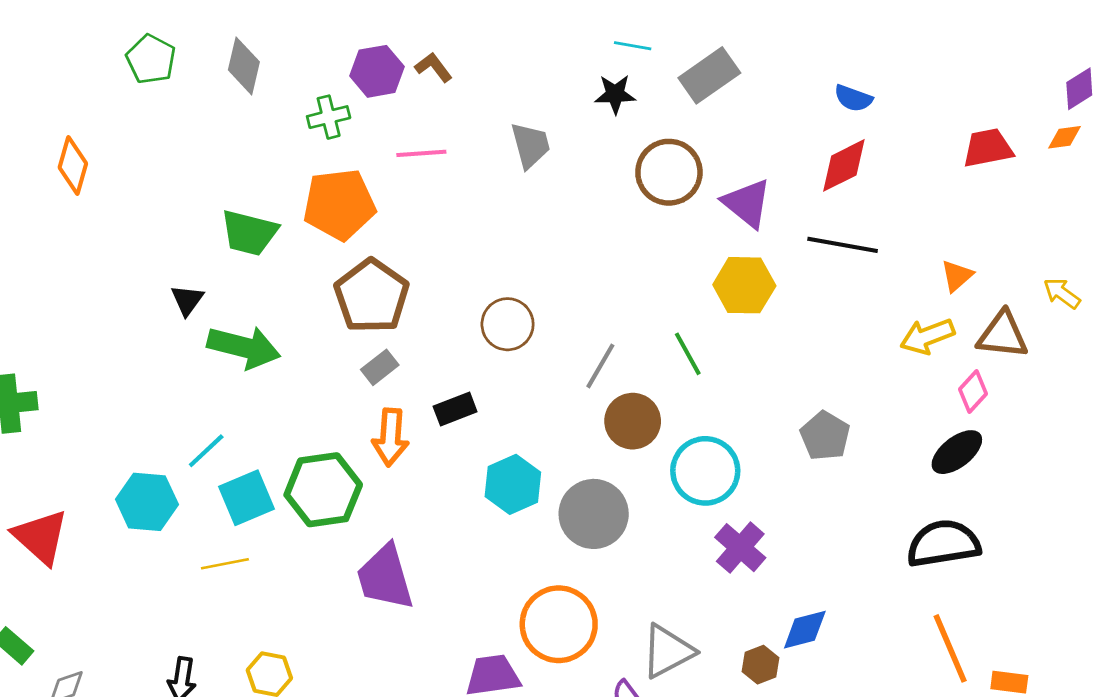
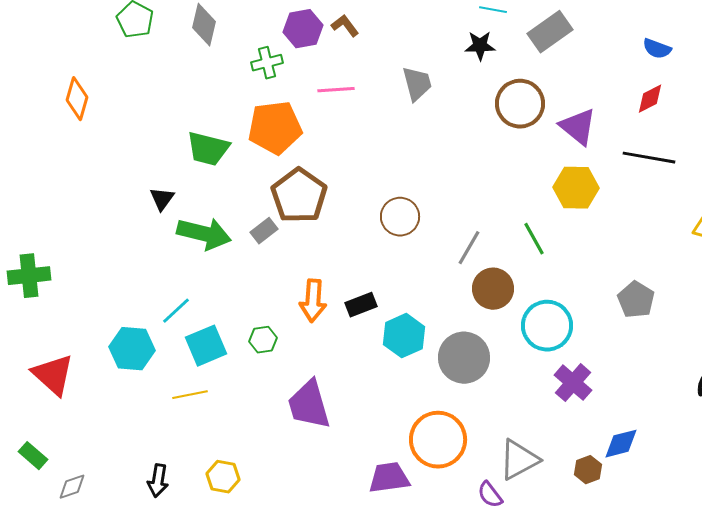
red diamond: (844, 165) -> (650, 99), size x0.7
gray rectangle: (380, 367) -> (264, 231), moved
black rectangle: (455, 409) -> (361, 305), moved
green hexagon: (323, 490) -> (263, 340), size x0.5

